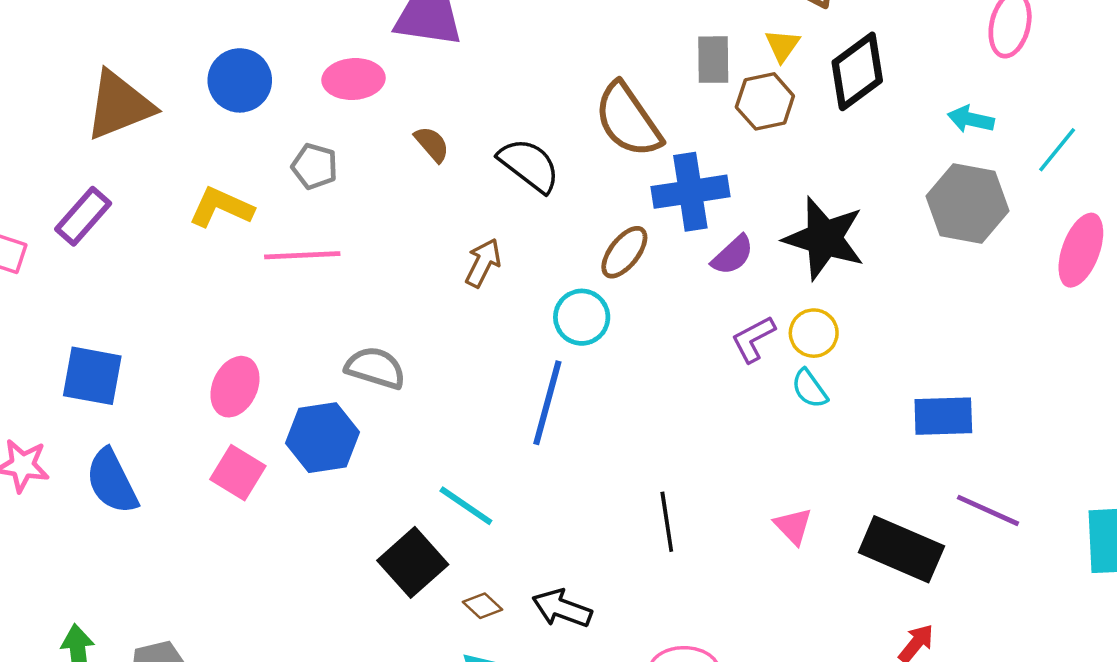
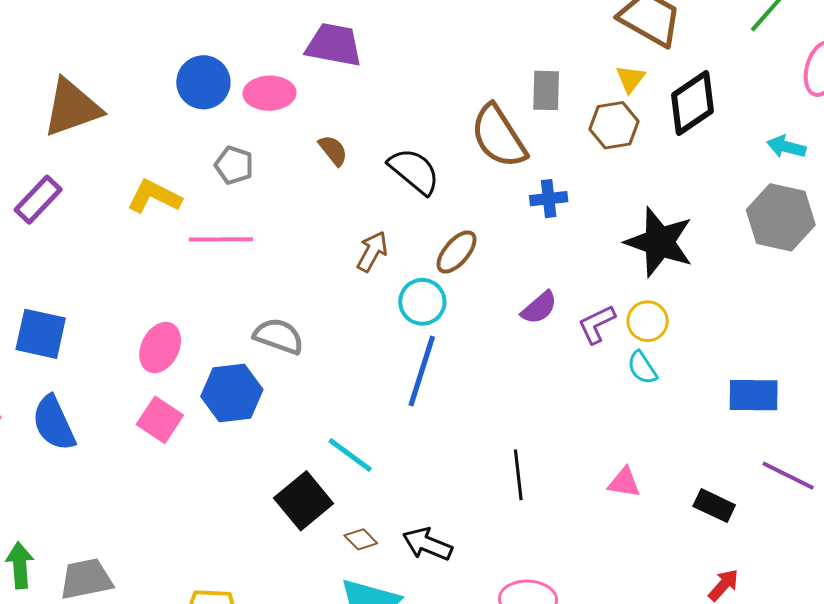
gray rectangle: (713, 60) -> (546, 90), moved
blue circle: (240, 80) -> (203, 82), moved
blue cross: (690, 192) -> (549, 199), size x0.6
brown ellipse: (624, 252) -> (457, 252), moved
purple semicircle: (733, 255) -> (539, 308), moved
cyan circle: (582, 317) -> (422, 302), moved
pink triangle: (793, 526) -> (624, 483), turned -39
black rectangle: (901, 549) -> (714, 506), size x0.6

